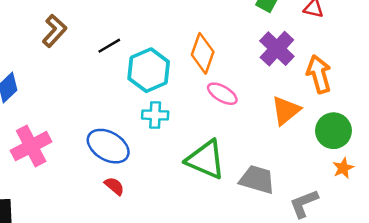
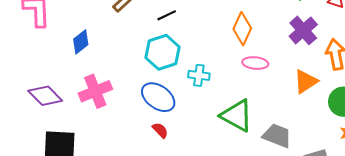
cyan hexagon: (149, 70) -> (163, 52), moved
pink ellipse: (222, 94) -> (255, 63), turned -30

